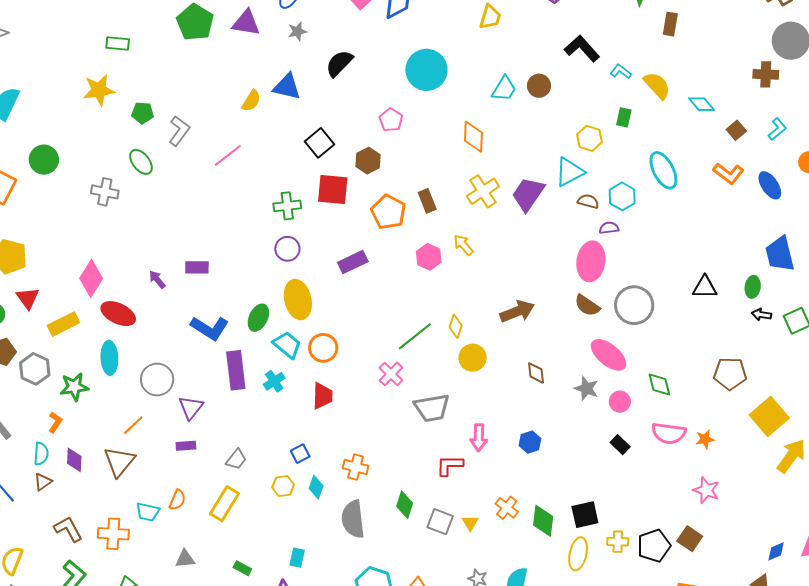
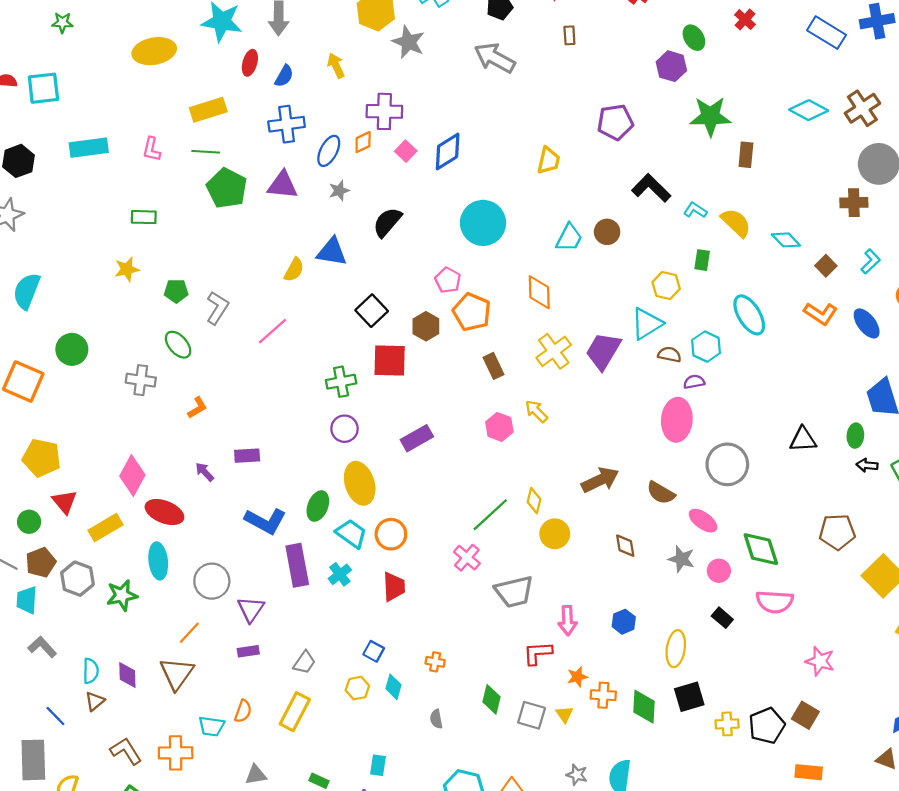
yellow star: (99, 90) -> (127, 269), size x0.7
orange pentagon: (388, 212) -> (472, 312), moved
brown semicircle: (587, 305) -> (661, 493), moved
pink ellipse: (609, 355) -> (703, 521), size x0.7
green diamond: (659, 384) -> (761, 549), size x1.4
orange L-shape: (55, 422) -> (197, 408), moved, turned 30
orange star: (705, 439) -> (577, 677), moved
blue square: (300, 454) -> (374, 651), turned -30
orange cross: (356, 467) -> (435, 662), size x0.7
orange cross: (507, 508) -> (603, 695), turned -30
gray semicircle: (353, 519) -> (436, 719), size x0.5
yellow ellipse: (578, 554) -> (676, 649), moved

